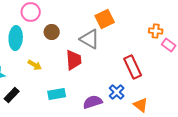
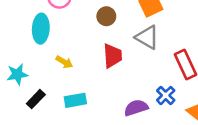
brown circle: (52, 32) -> (106, 16), moved
gray triangle: (90, 39) -> (147, 37), moved
cyan rectangle: (57, 94) -> (75, 100), moved

